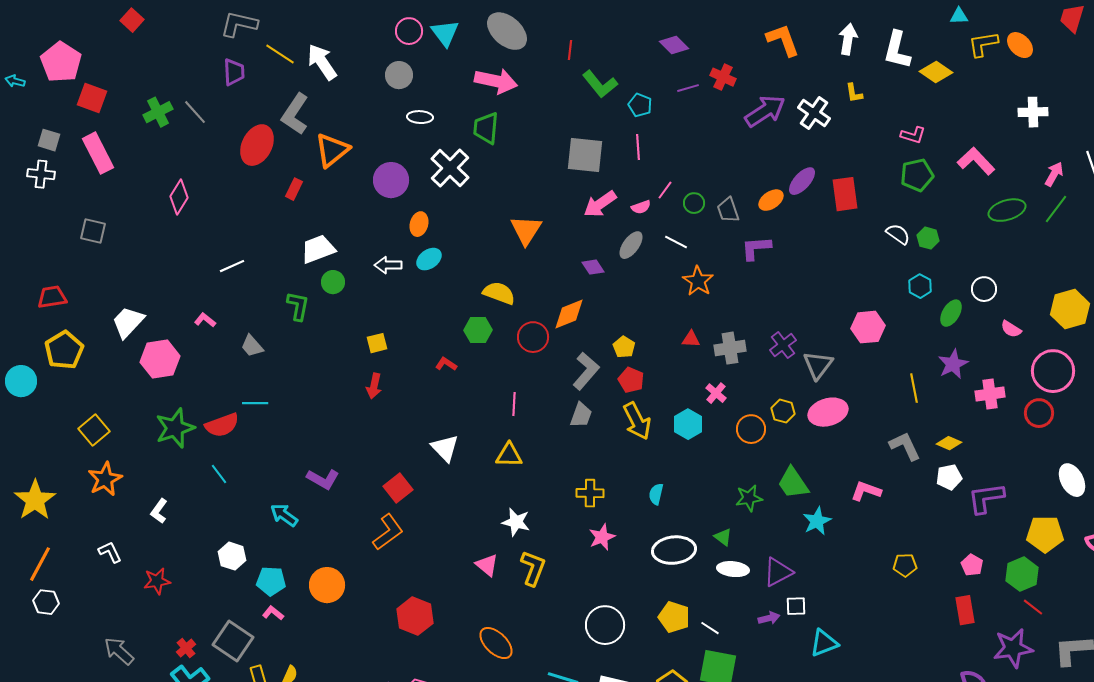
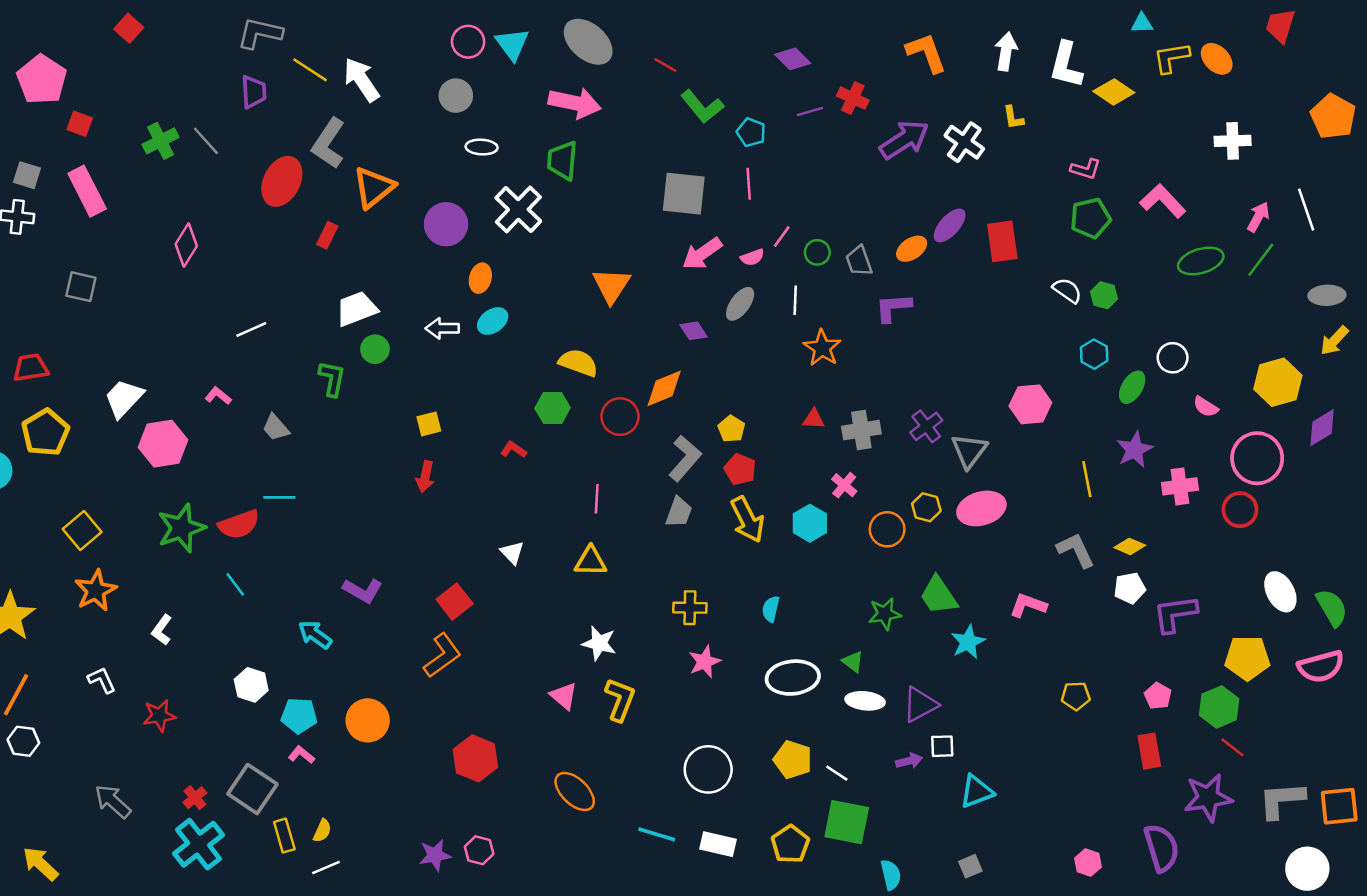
red line: (570, 50) -> (665, 65), turned -66
red square: (92, 98) -> (80, 124), size x0.7
white line: (676, 242) -> (795, 300), turned 65
white triangle: (445, 448) -> (512, 553), size x0.7

